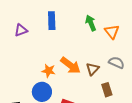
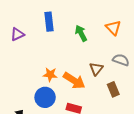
green arrow: (91, 23) -> (81, 33), moved
orange arrow: (70, 65) -> (74, 81), moved

